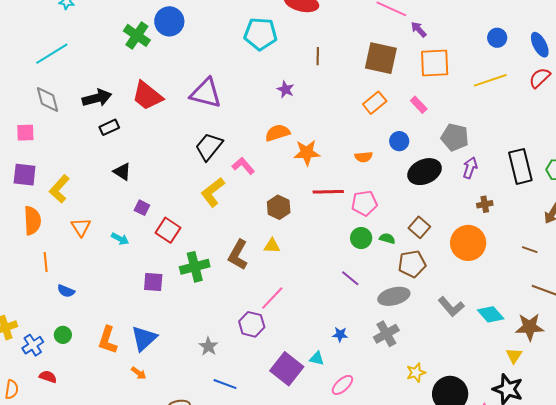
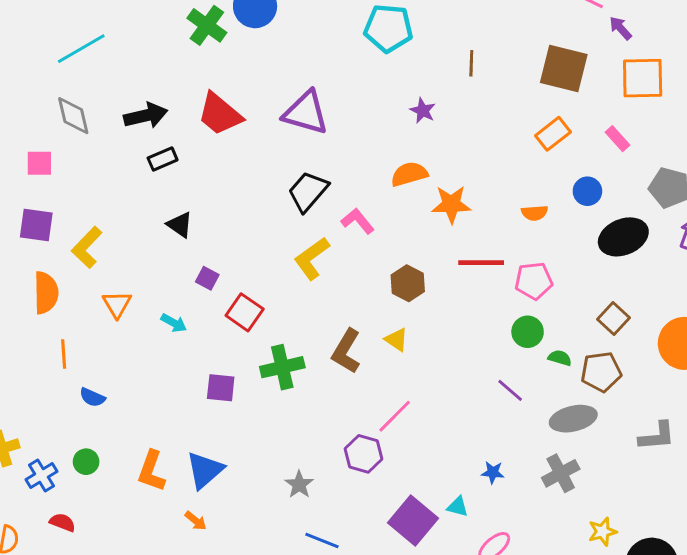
green semicircle: (387, 238) -> (560, 358), moved
yellow triangle: (272, 246) -> (397, 340), turned 30
gray L-shape: (451, 307) -> (657, 436), turned -56

